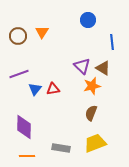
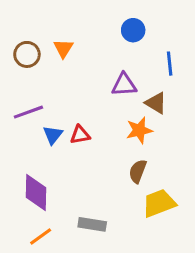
purple triangle: (82, 66) -> (124, 85), moved, turned -48
yellow trapezoid: (95, 143) -> (159, 203), moved
orange line: (27, 156) -> (41, 236), turned -35

